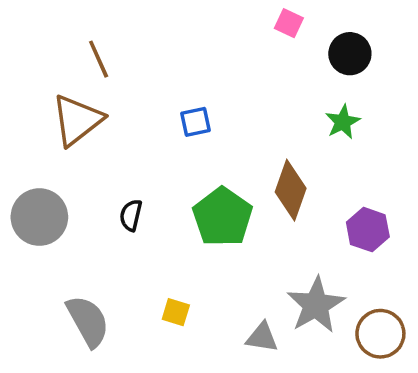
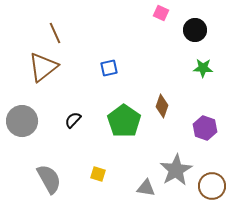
green star: (343, 122) -> (203, 68), moved, turned 30
brown diamond: (291, 190) -> (162, 106), size x0.7
black semicircle: (131, 215) -> (73, 120), turned 30

